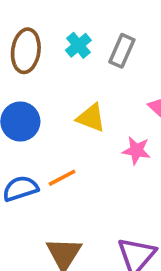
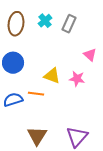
yellow triangle: (91, 118) -> (52, 76), moved
orange line: (62, 178) -> (36, 94), turned 35

